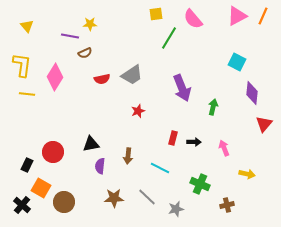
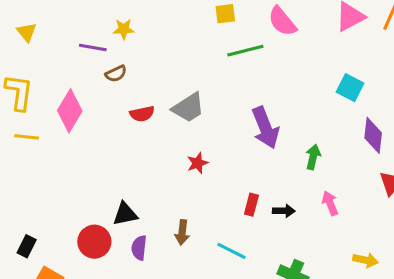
green line: (169, 38) -> (245, 51), turned 45
pink arrow: (224, 148) -> (330, 203), moved
red circle: (53, 152) -> (94, 242), moved

